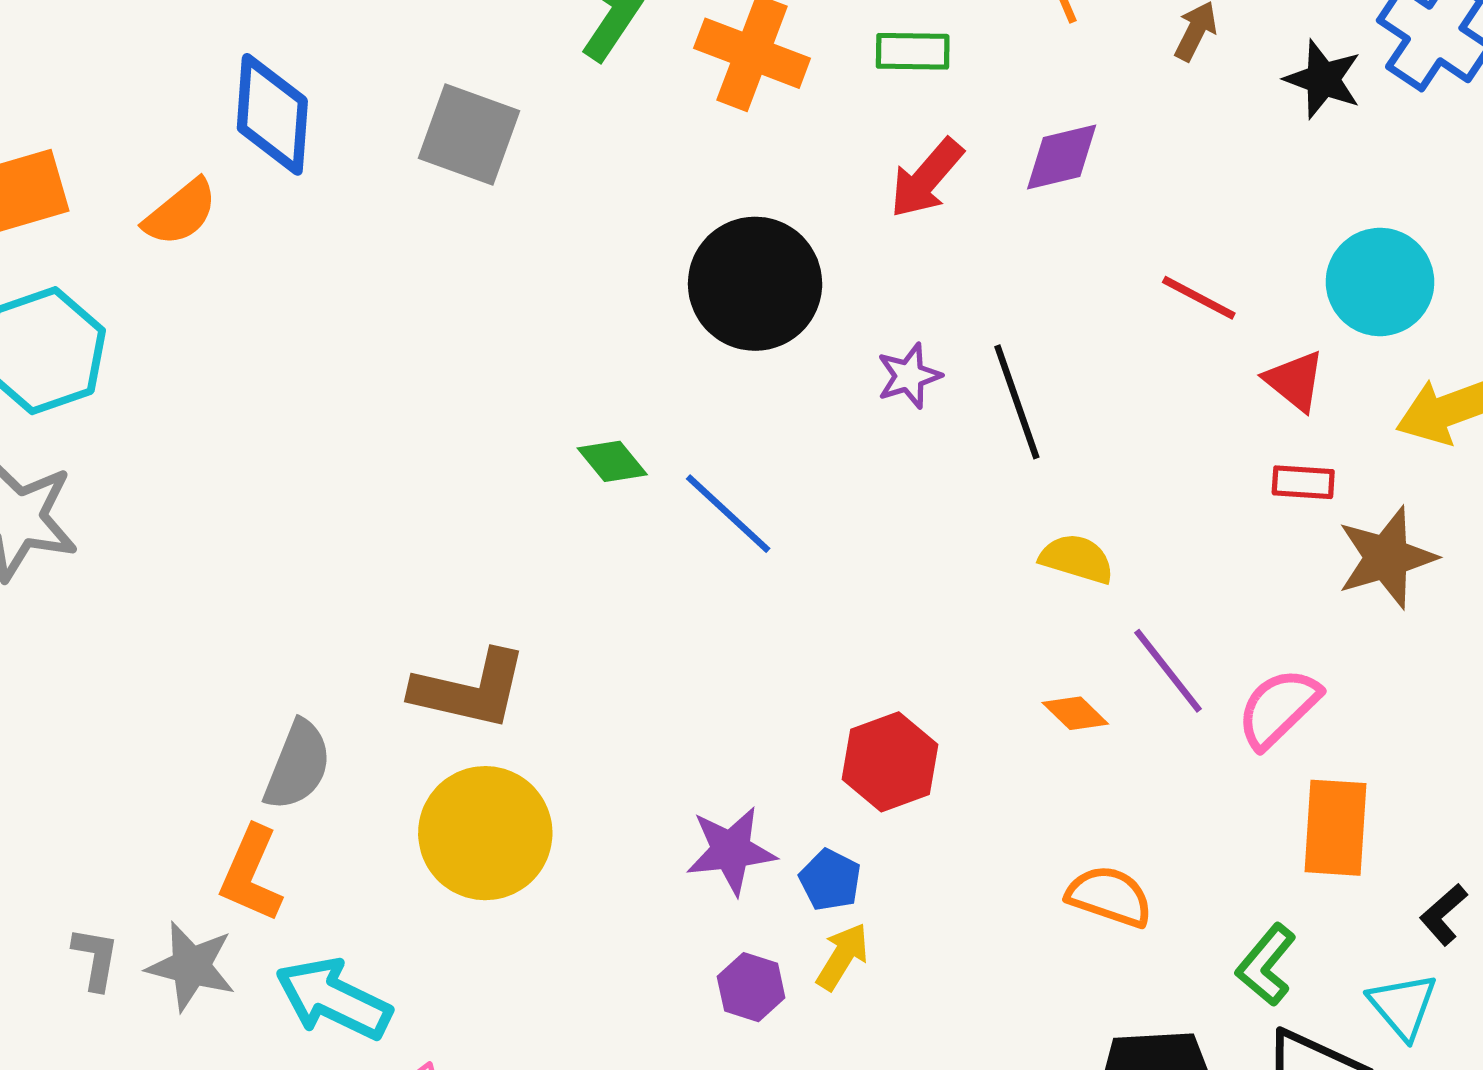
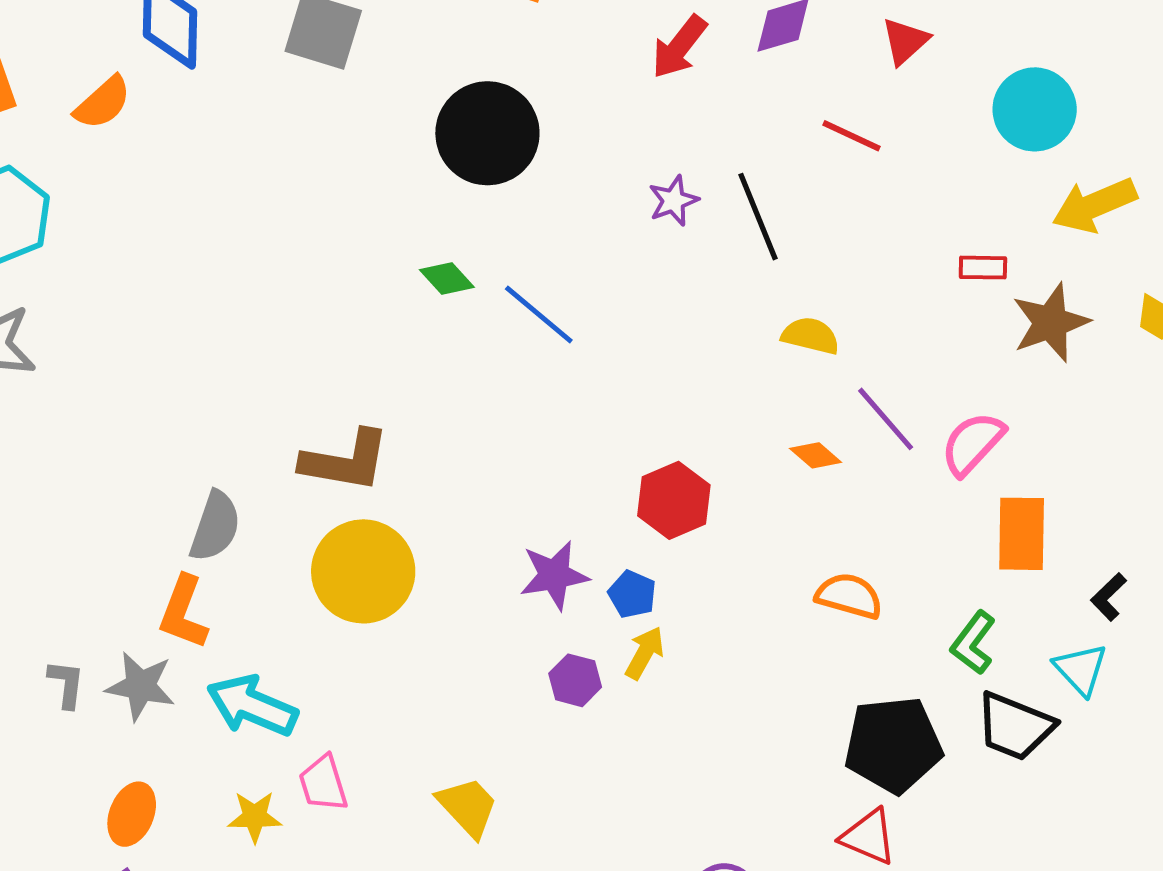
black circle: (755, 284) -> (487, 133), moved
red line: (1199, 298) -> (851, 136), moved
red triangle: (1295, 381) -> (905, 41), moved, turned 42

